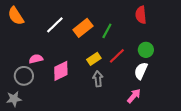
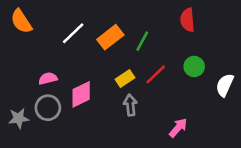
white semicircle: (141, 71) -> (225, 85), moved
gray circle: (24, 76) -> (48, 108), moved
gray star: (14, 99) -> (19, 118), moved

